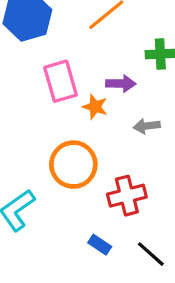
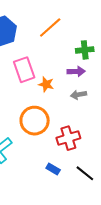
purple arrow: (121, 84) -> (76, 71), moved

